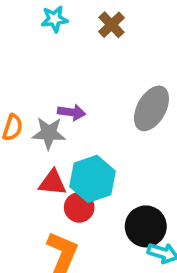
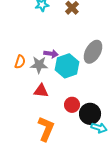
cyan hexagon: (92, 179) -> (67, 66), moved
red circle: (79, 207) -> (72, 105), moved

